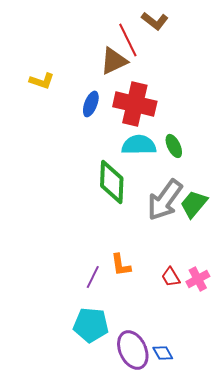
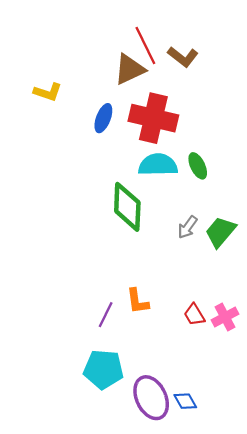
brown L-shape: (155, 21) -> (183, 57), moved
gray arrow: (165, 200) -> (187, 227), size x0.5

